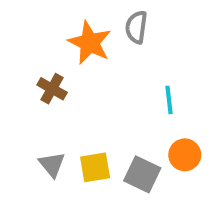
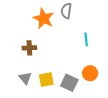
brown cross: (52, 89) -> (29, 48), moved, turned -32
cyan line: (169, 100) -> (86, 39), moved

